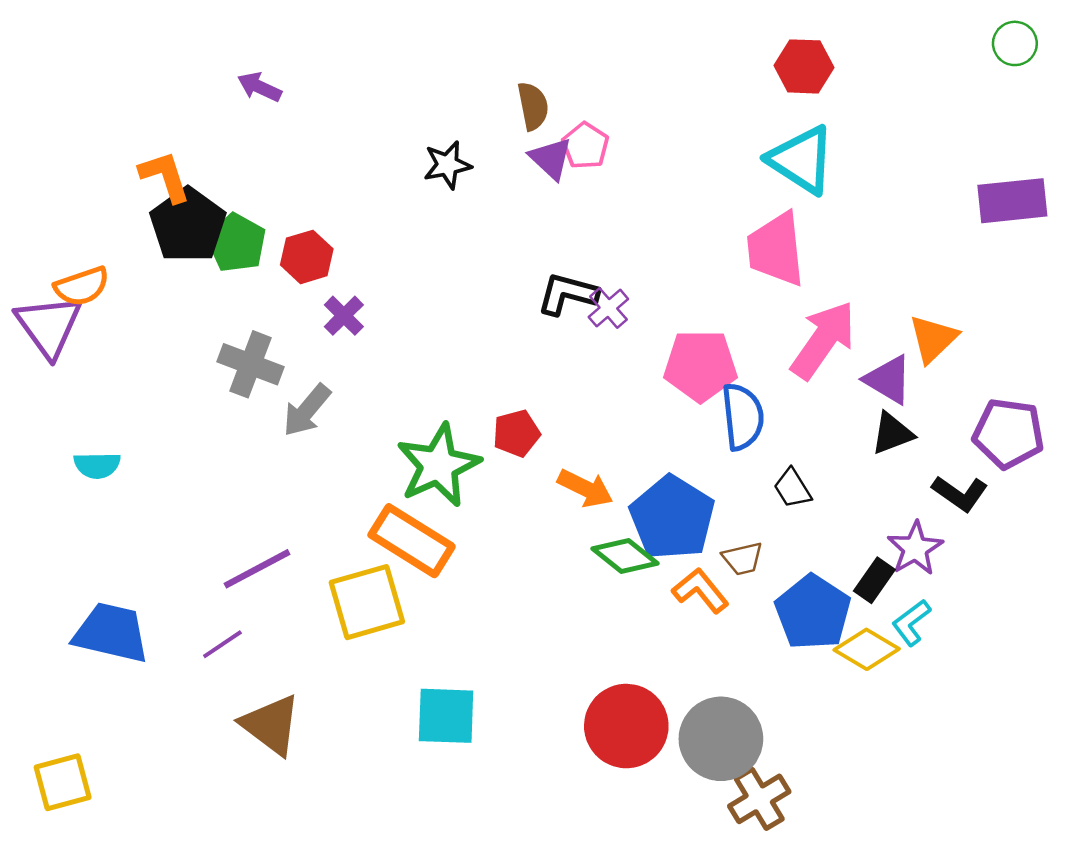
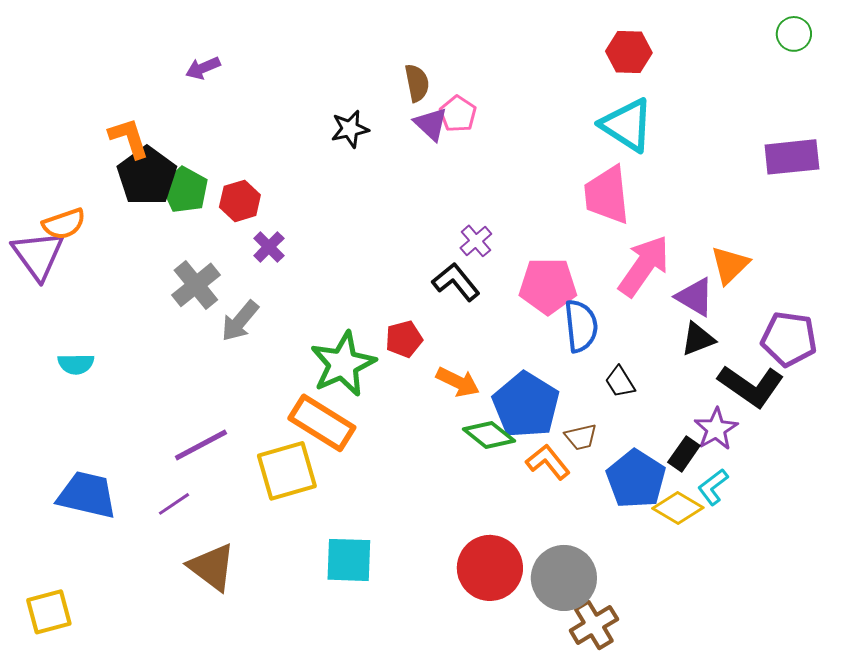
purple arrow: (259, 87) -> (203, 68), turned -48
black L-shape: (568, 294) -> (456, 282), moved, turned 36
gray cross: (251, 364) -> (196, 285), turned 30
black L-shape: (960, 493) -> (751, 386), size x1.5

